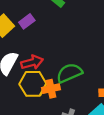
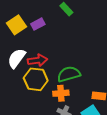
orange cross: (51, 89) -> (61, 93), moved

